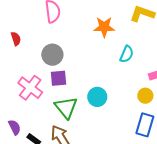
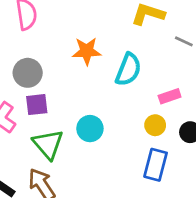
orange star: (104, 27) -> (87, 51), moved
cyan semicircle: (127, 54) -> (128, 70), size x1.4

